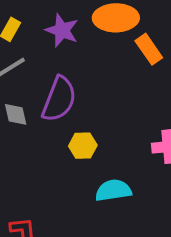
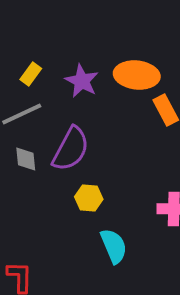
cyan semicircle: (113, 190) -> (114, 246), turned 69

